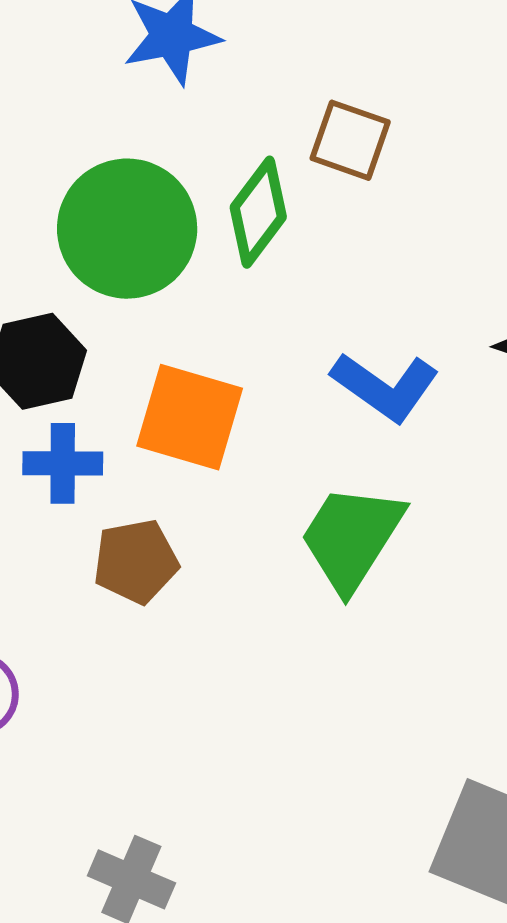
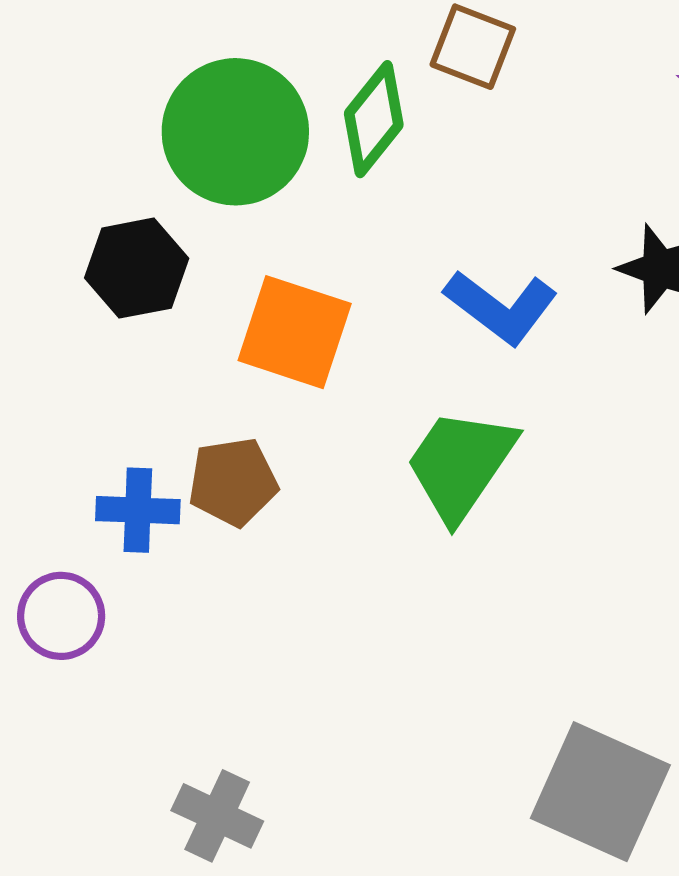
blue cross: (63, 463) -> (138, 510), moved

